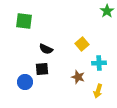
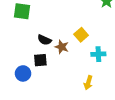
brown star: (78, 77) -> (62, 47), moved
yellow arrow: (98, 91) -> (88, 83), moved

